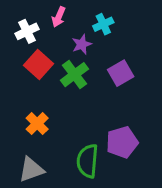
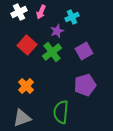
white cross: (27, 31) -> (19, 12), moved
purple pentagon: (122, 142) -> (85, 85), moved

